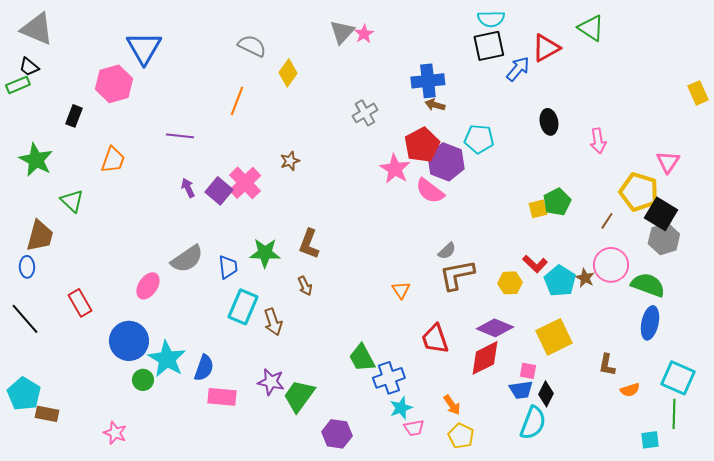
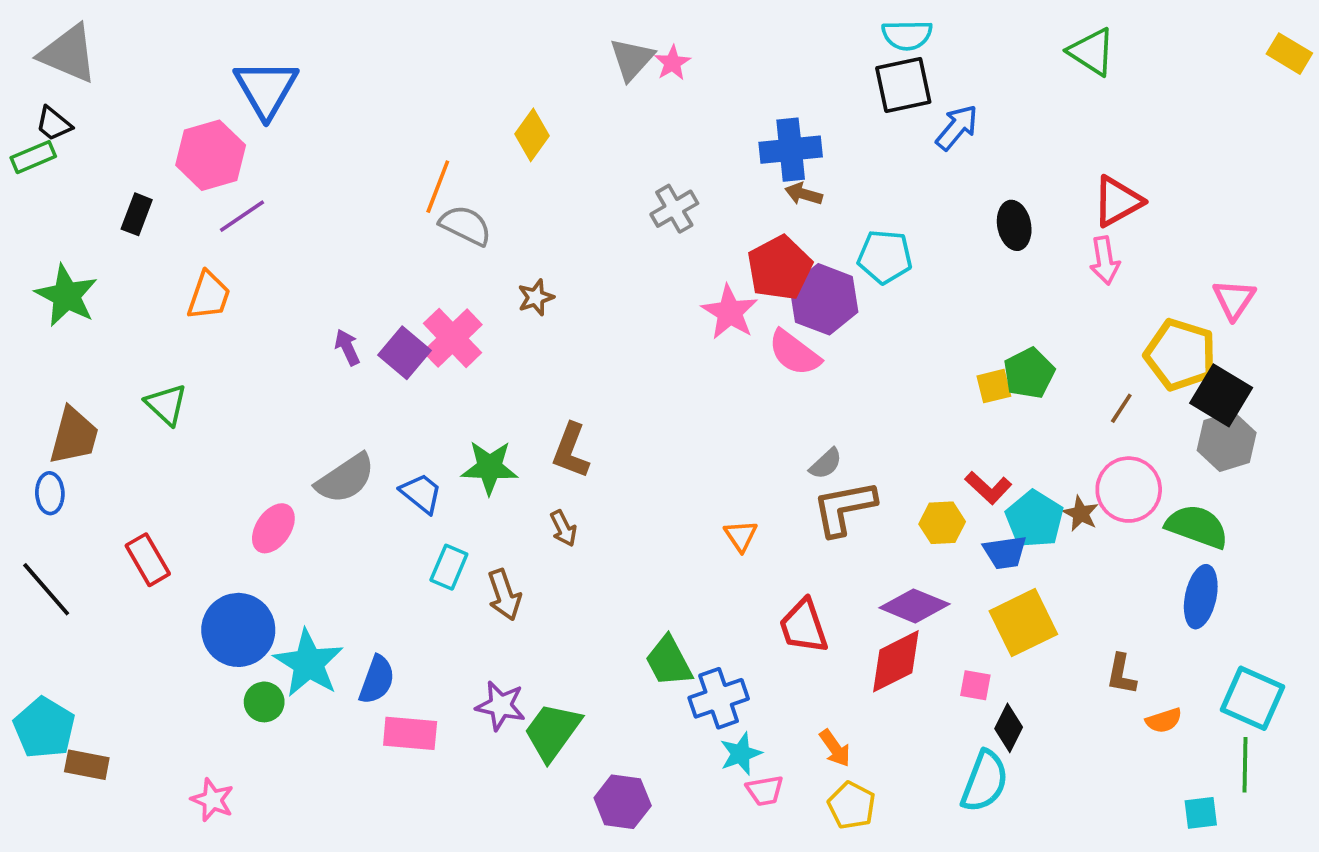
gray semicircle: (252, 46) -> (466, 225), moved
red triangle: (546, 48) -> (1118, 201), moved
yellow rectangle: (698, 93) -> (1289, 54), moved, turned -35
purple line: (180, 136) -> (242, 216), moved, turned -40
green triangle: (72, 201) -> (166, 405), moved
blue trapezoid: (228, 267) -> (421, 493), turned -45
cyan rectangle: (243, 307) -> (449, 567), size x0.7
blue trapezoid: (521, 390) -> (1005, 552), moved

